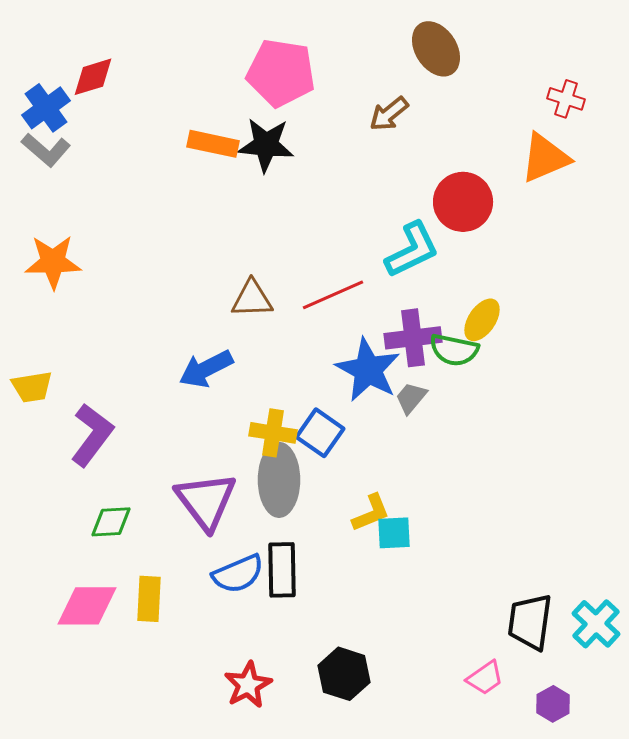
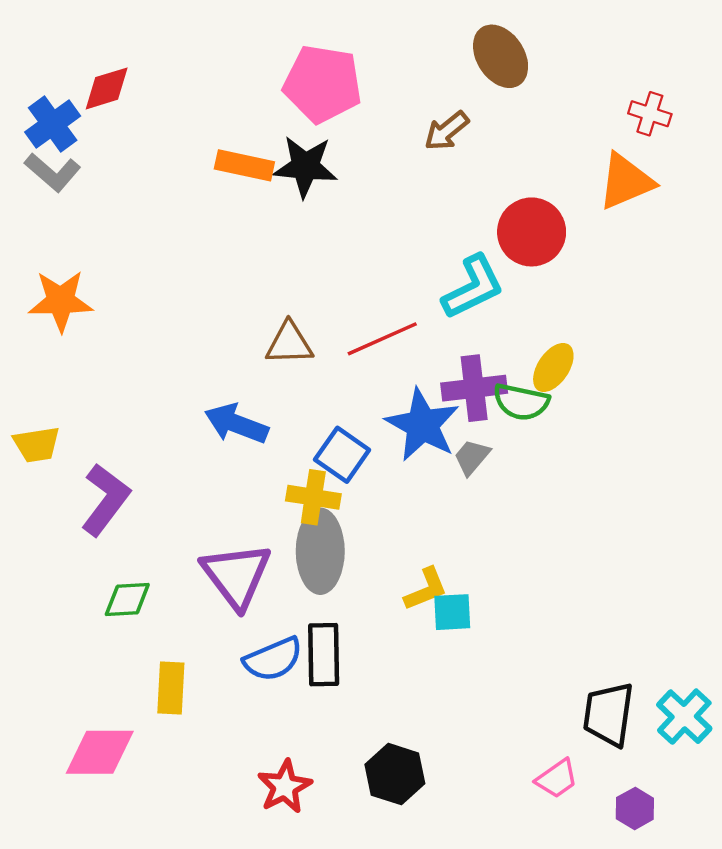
blue arrow: (206, 369) -> (236, 424), turned 48
blue square: (320, 433) -> (342, 455), moved
pink diamond: (87, 606) -> (100, 752), moved

